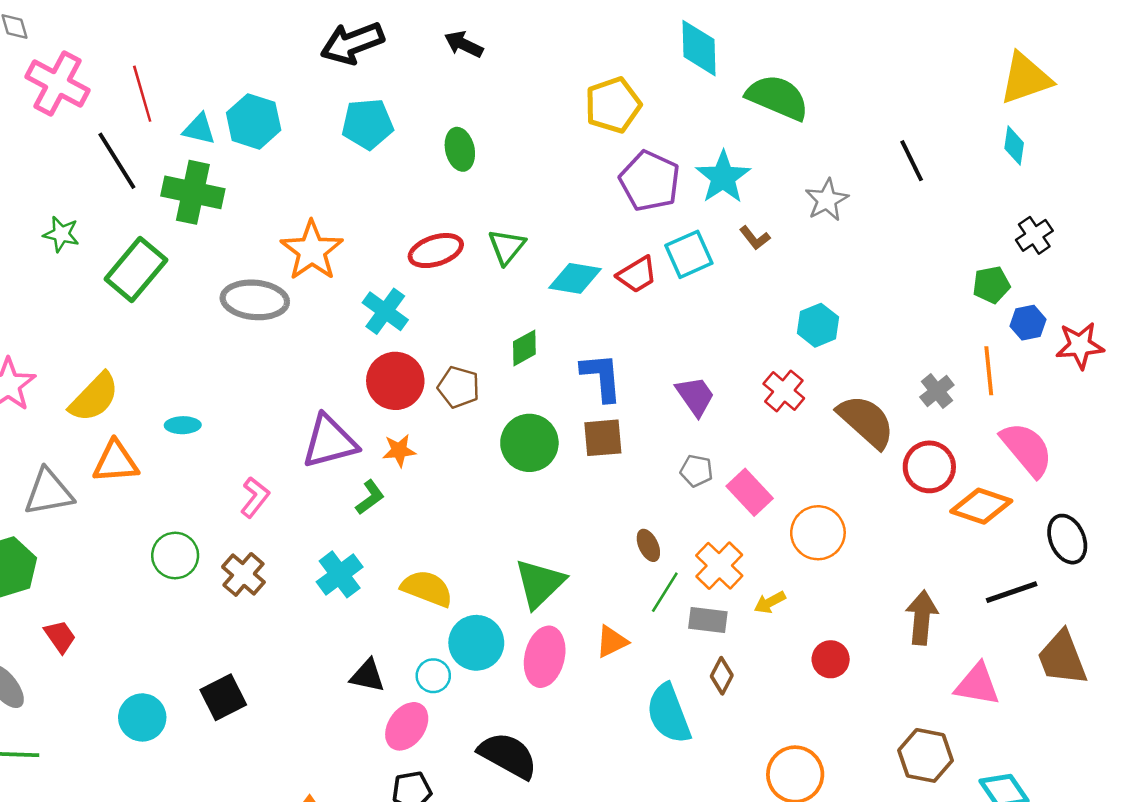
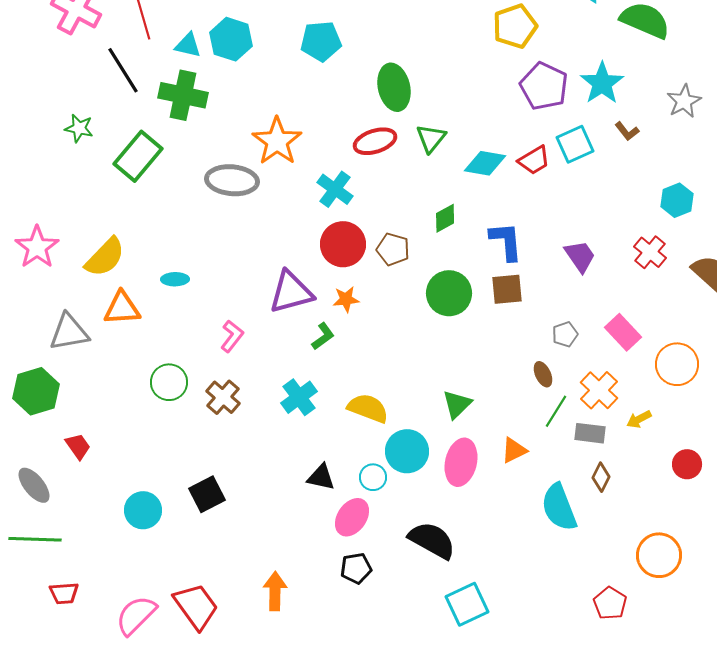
green ellipse: (460, 149) -> (394, 87), moved, size x1.4
gray pentagon: (696, 471) -> (565, 334), moved, turned -30
green triangle: (540, 583) -> (457, 404), size x0.7

